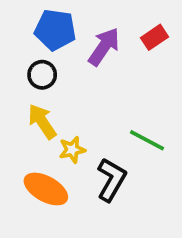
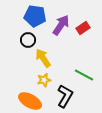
red rectangle: (155, 37) -> (83, 28), moved
yellow arrow: (42, 122) -> (43, 58), moved

